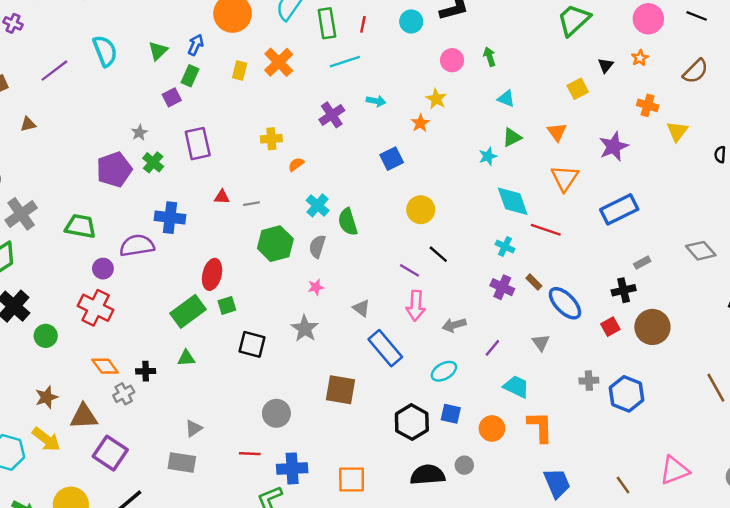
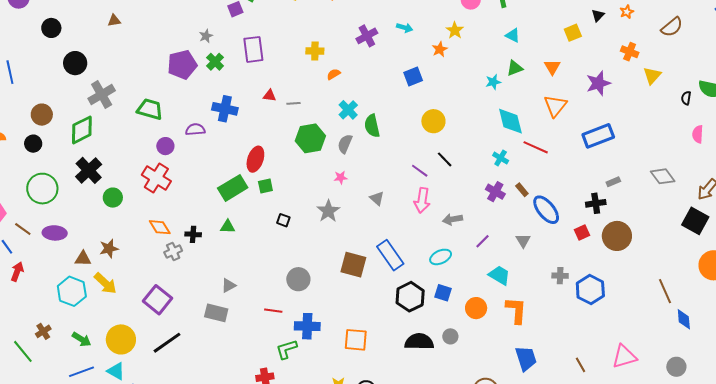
purple semicircle: (137, 246) -> (195, 129), size x0.7
black square: (252, 344) -> (283, 220), size x0.6
blue rectangle: (385, 348) -> (390, 255), moved
brown triangle: (84, 416) -> (83, 259), moved, size x0.7

